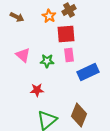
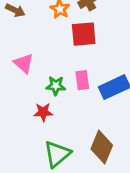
pink rectangle: (69, 55) -> (82, 80), moved
green star: (47, 61) -> (56, 86), moved

